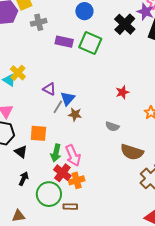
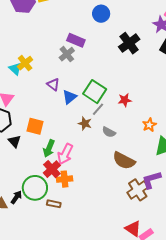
gray cross: (39, 22) -> (67, 54), moved, turned -35
black cross: (125, 24) -> (129, 43), moved
green square: (90, 43) -> (95, 92), moved
gray line: (58, 107) -> (98, 109), moved
brown star: (75, 114) -> (85, 123), moved
pink arrow: (73, 155) -> (65, 154), turned 40
black arrow: (24, 179) -> (16, 197), moved

